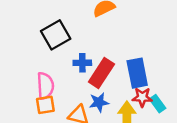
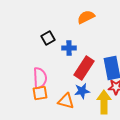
black square: (56, 35) -> (48, 38), size x0.6
blue cross: (82, 63) -> (69, 48), moved

